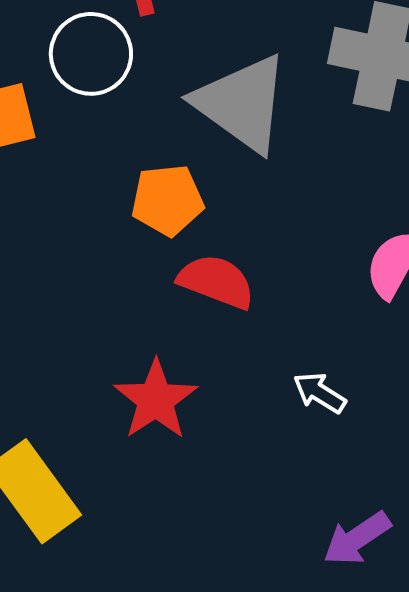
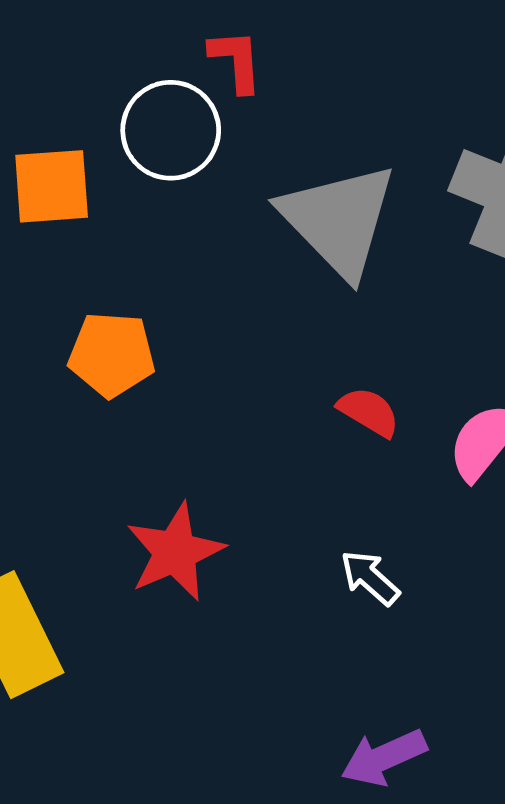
orange pentagon: (167, 200) -> (112, 354), moved
red semicircle: (216, 281) -> (369, 412), moved, size x0.7

